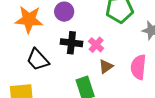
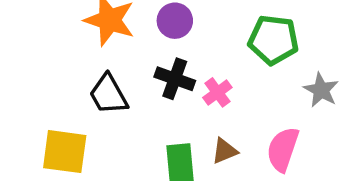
brown triangle: (106, 66) -> (225, 151), moved

